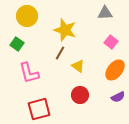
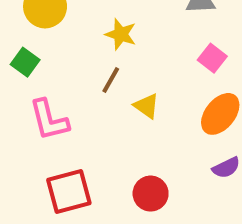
yellow star: (65, 30) -> (121, 34), size x0.7
red circle: (80, 95) -> (151, 194), moved

